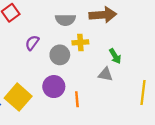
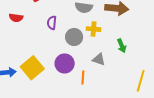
purple semicircle: (32, 43) -> (52, 23), turned -40
gray triangle: (105, 74) -> (99, 59), moved

